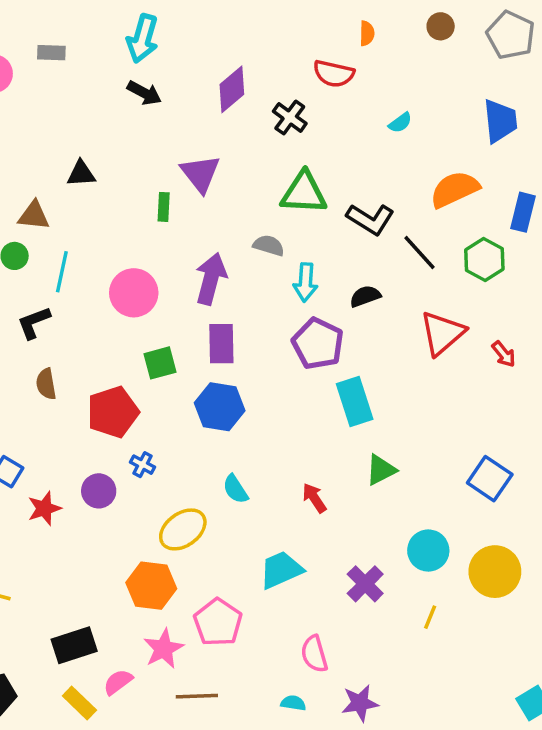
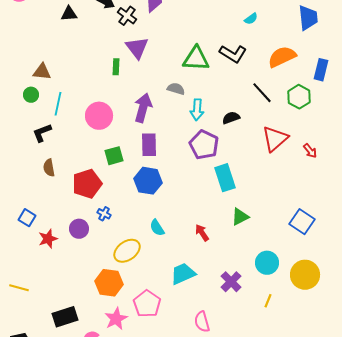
black cross: (290, 117) -> (127, 16), moved
black triangle: (81, 174) -> (69, 14), moved
black L-shape: (370, 219) -> (233, 54), moved

